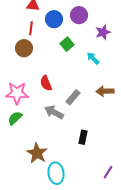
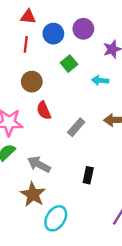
brown circle: (24, 48) -> (32, 82), moved
cyan arrow: (93, 58) -> (100, 80), turned -40
gray arrow: (54, 112) -> (39, 164), moved
cyan ellipse: (56, 173) -> (56, 218), turned 40

